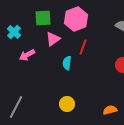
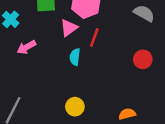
pink triangle: (53, 39) -> (69, 28), moved

